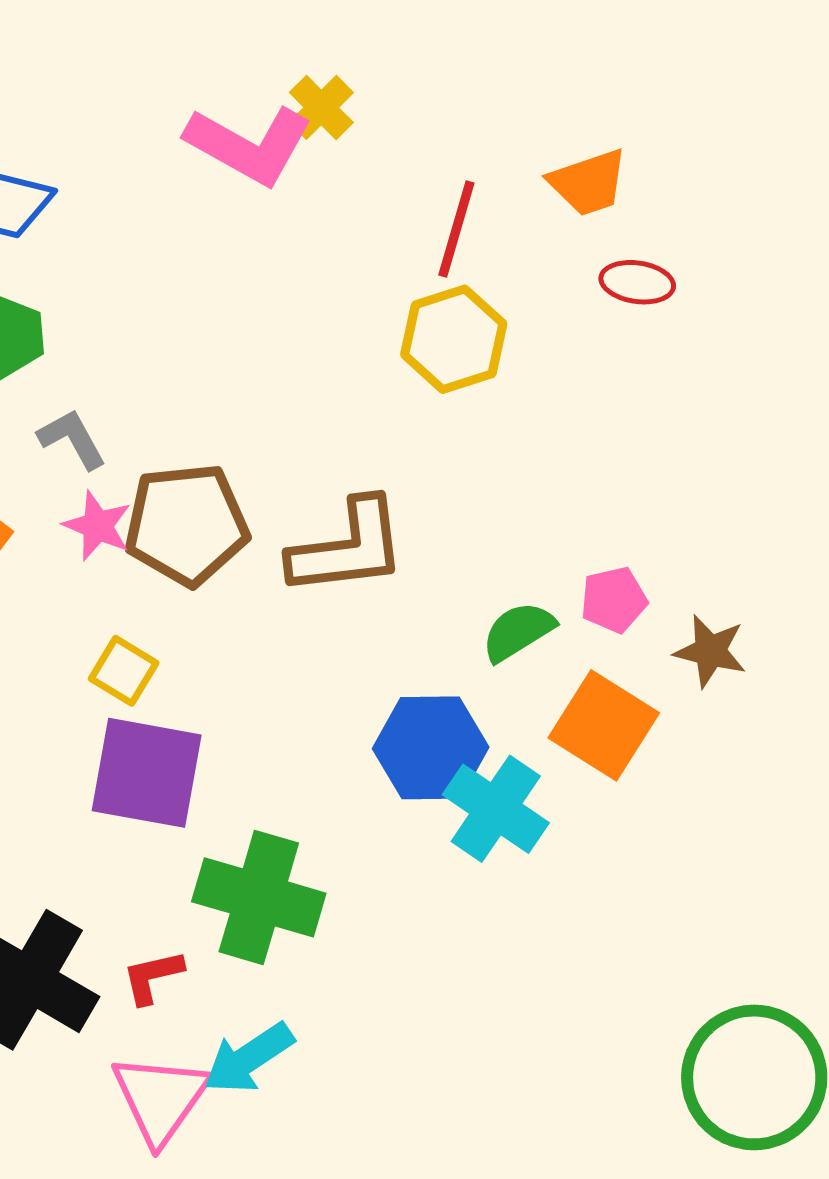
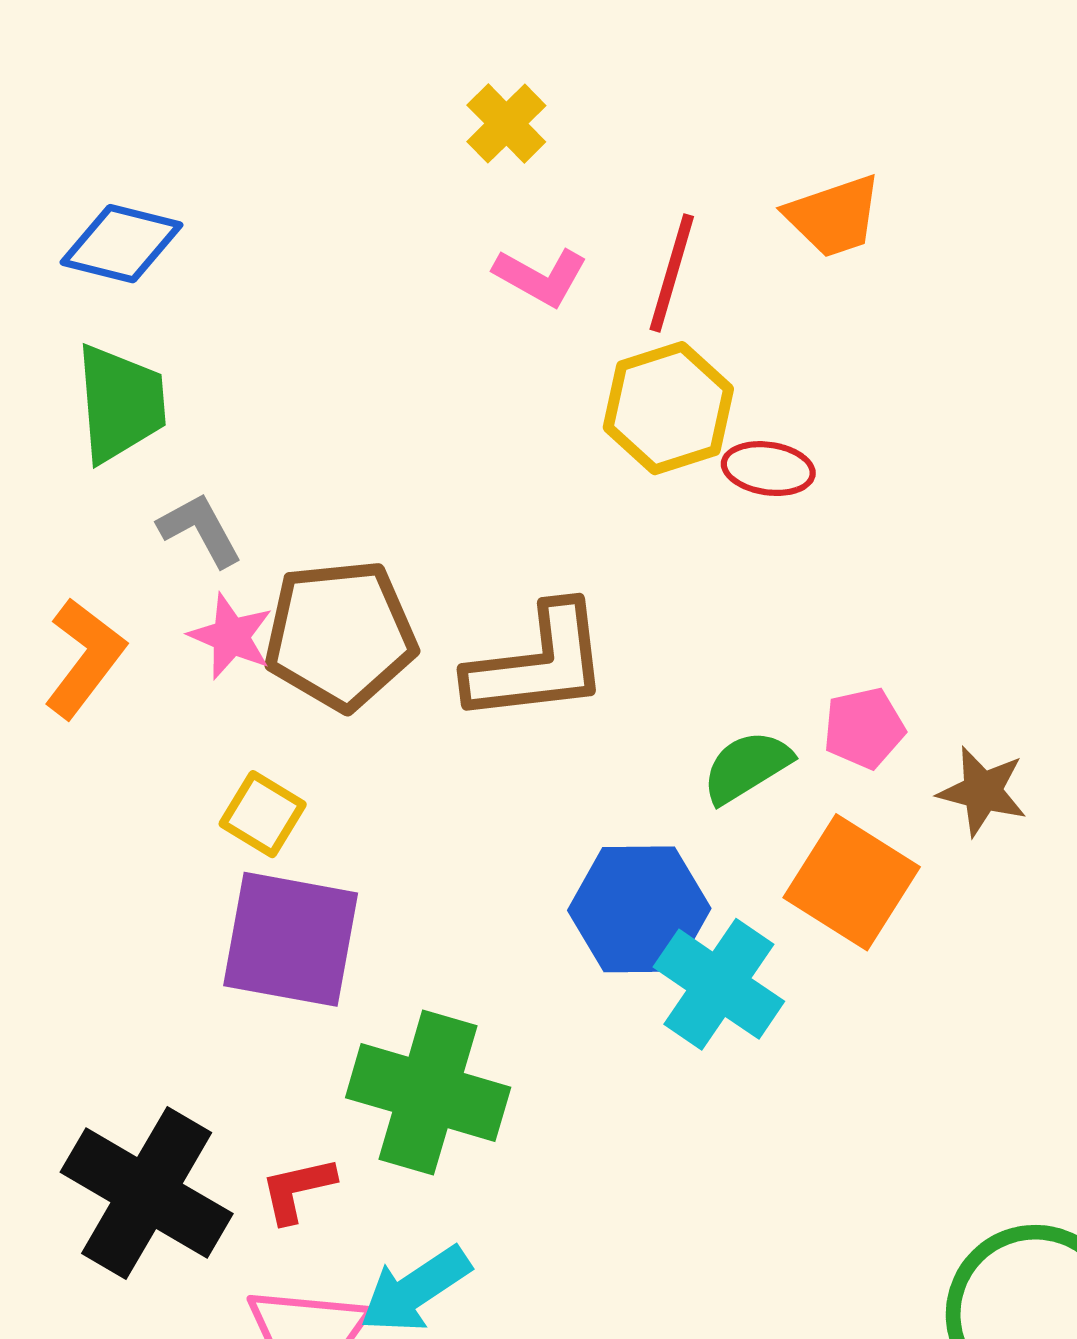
pink L-shape: (249, 145) -> (541, 277), moved, size x0.6
red ellipse: (637, 282) -> (768, 469), moved

